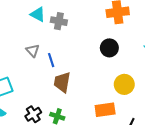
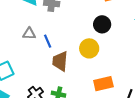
gray triangle: (33, 51) -> (29, 34), turned -40
yellow circle: (124, 84) -> (89, 48), moved

